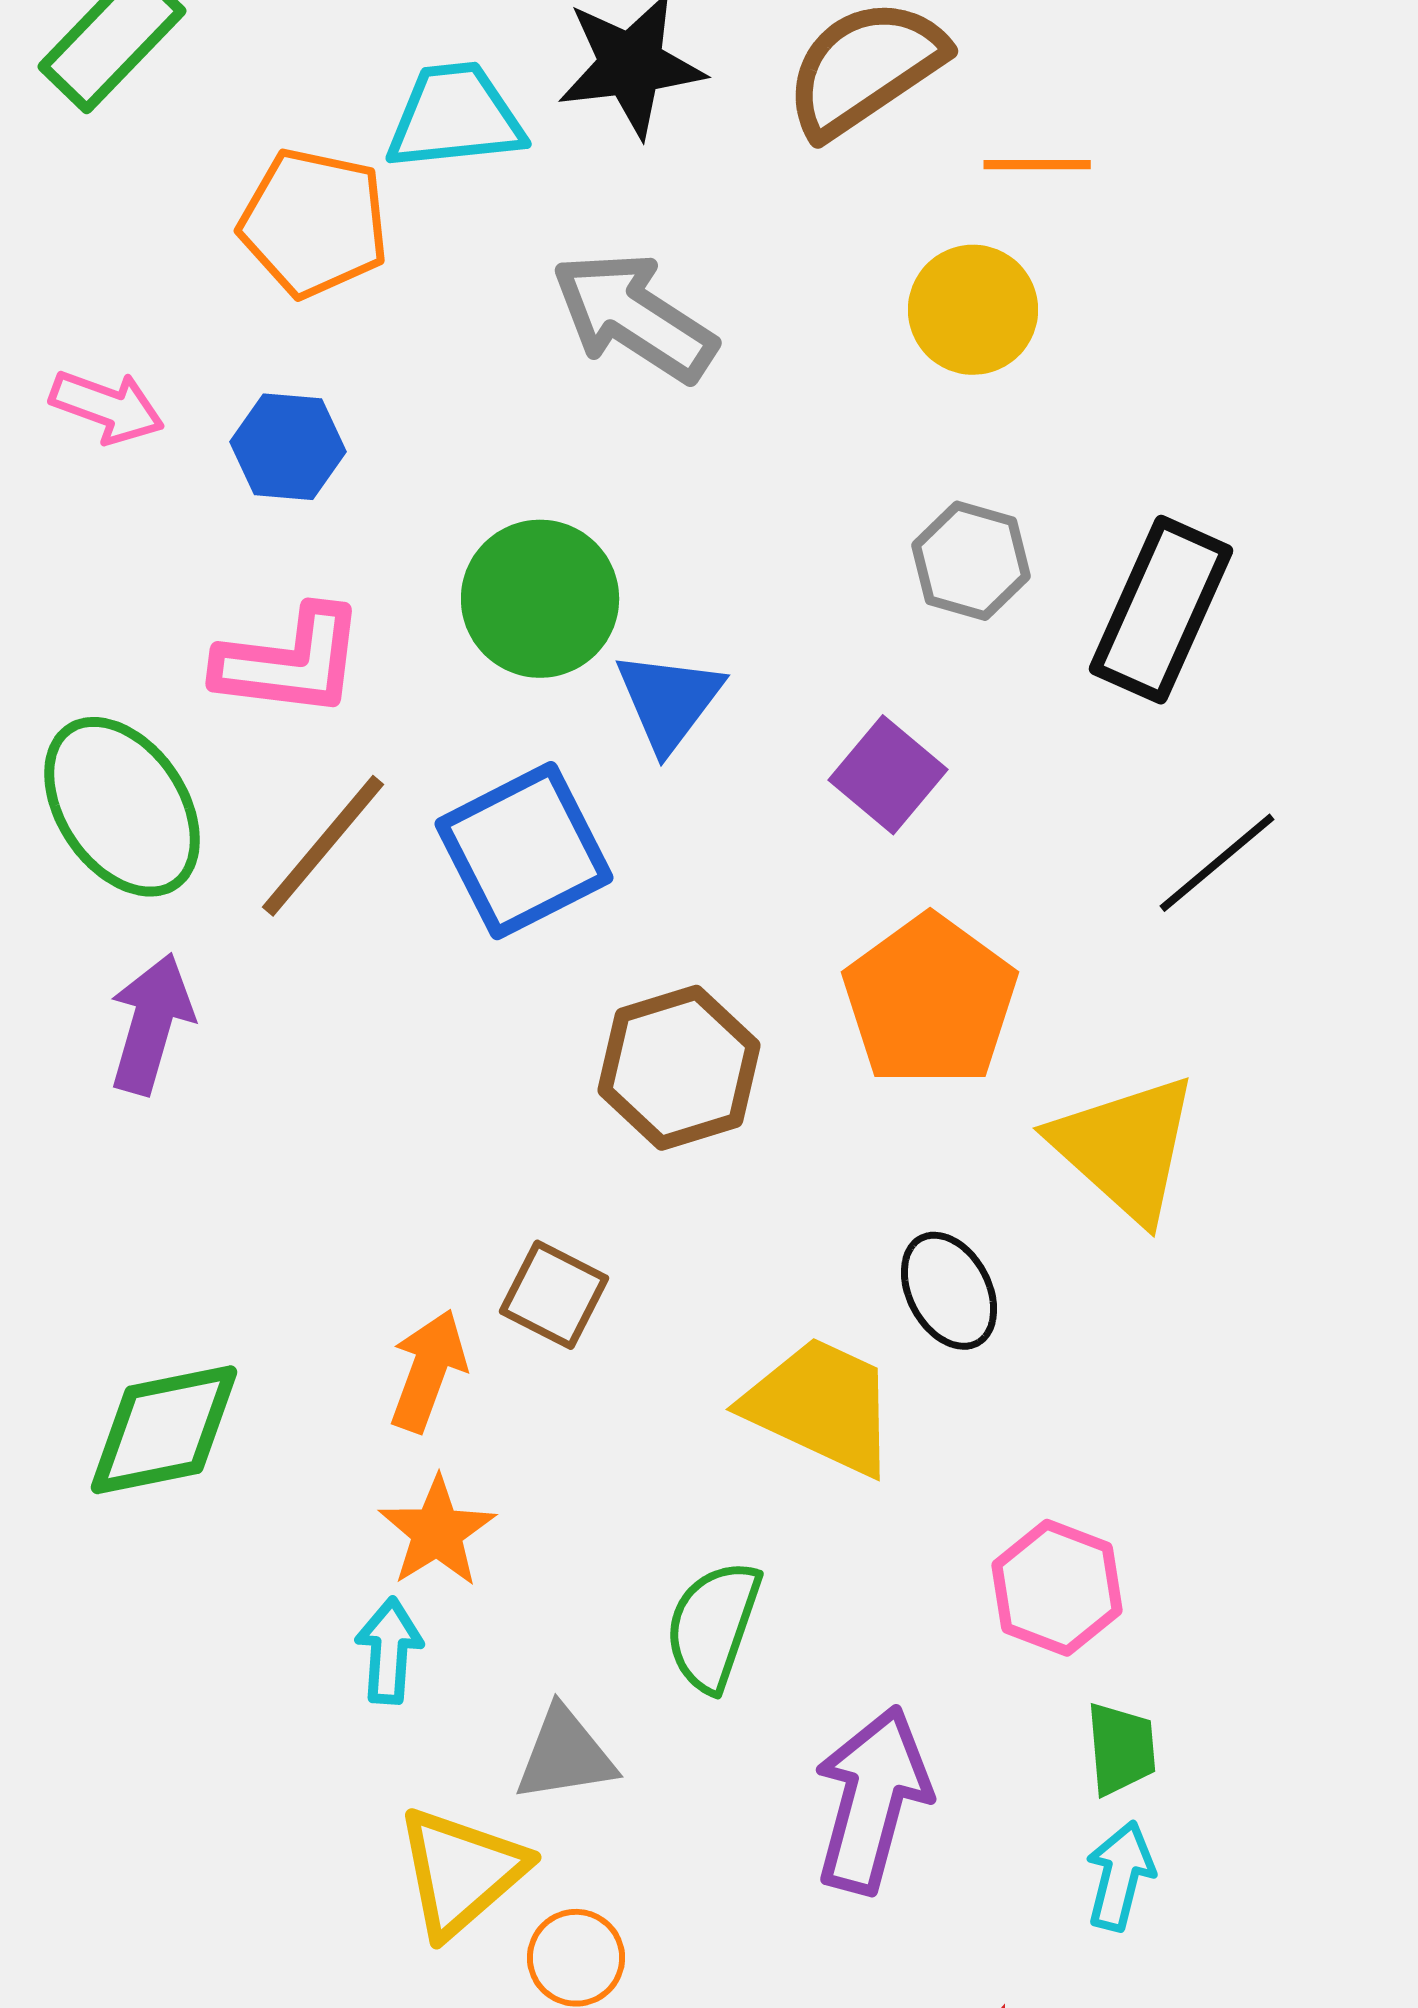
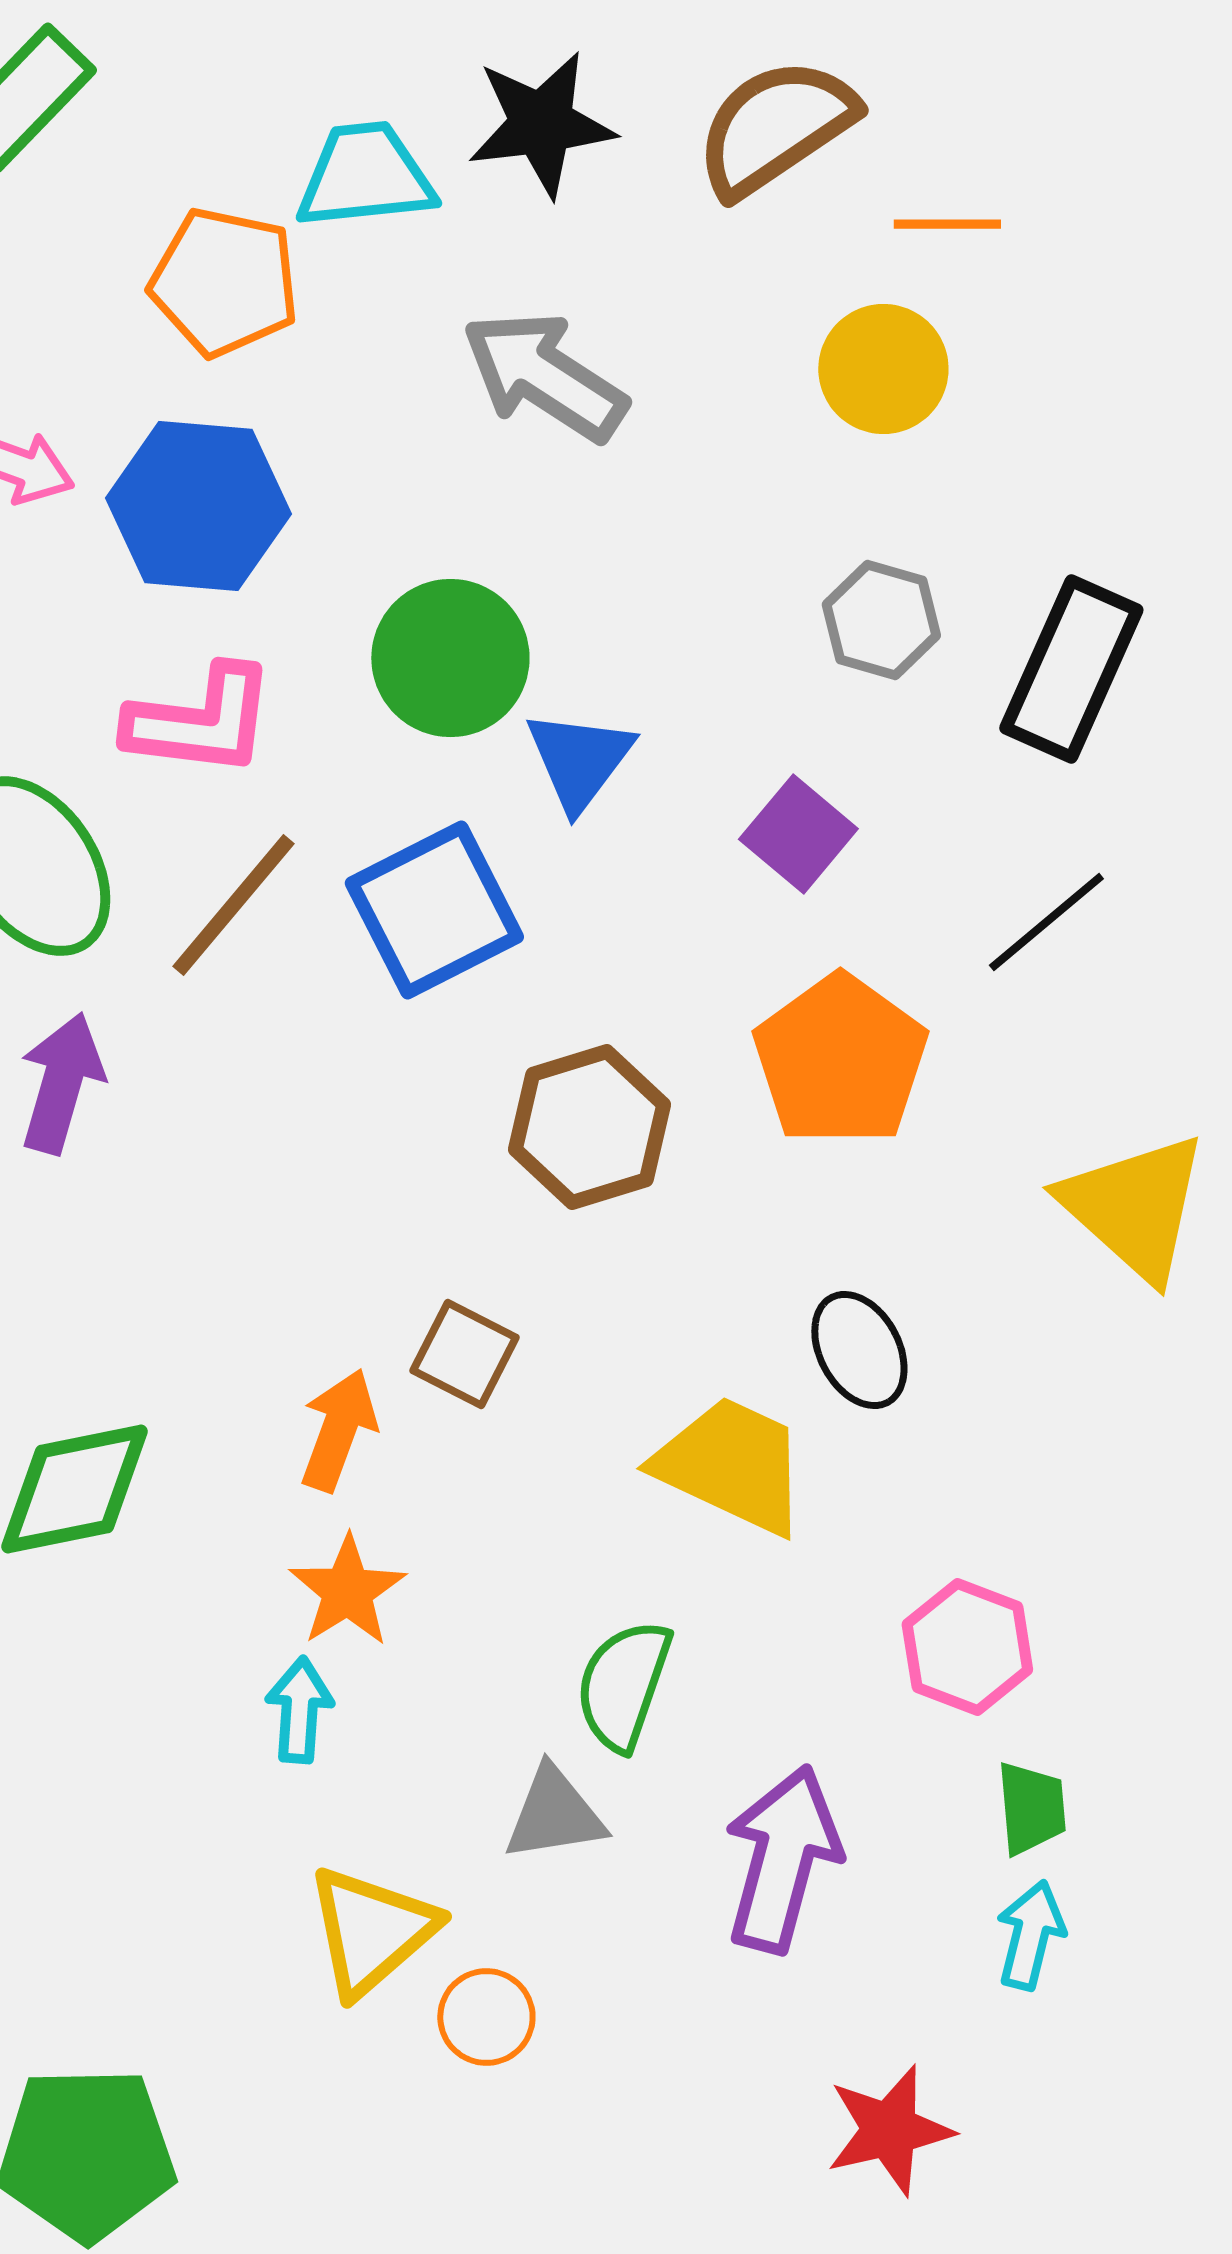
blue hexagon: (288, 447) -> (198, 506), size x1.6
black line: (1217, 863) -> (1046, 922), moved
yellow triangle: (1125, 1148) -> (1134, 1207), moved
gray triangle: (565, 1755) -> (554, 1814), moved

